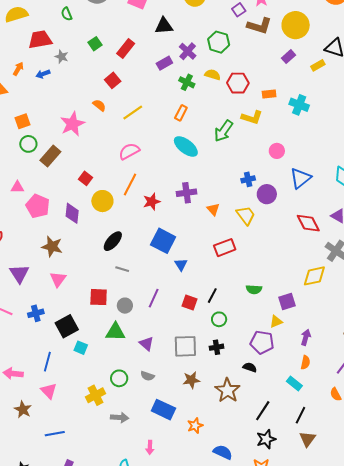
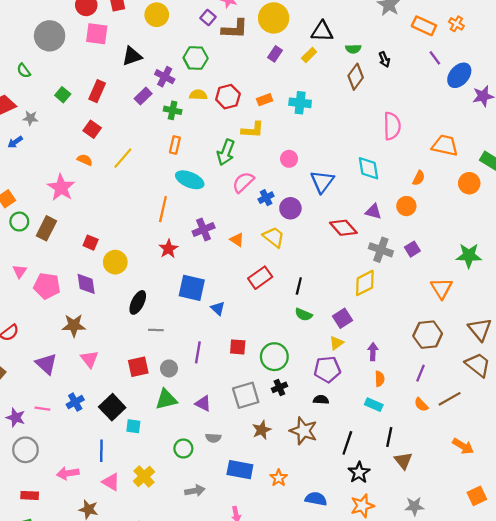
pink semicircle: (129, 151) -> (243, 182), moved
orange line: (130, 185) -> (163, 209), moved
pink triangle: (17, 187) -> (20, 271), turned -40
green semicircle: (254, 289) -> (303, 315), turned 35
black line: (212, 296) -> (299, 286), moved
green circle: (219, 319) -> (274, 357), size x1.6
yellow cross: (95, 395) -> (144, 476), moved

